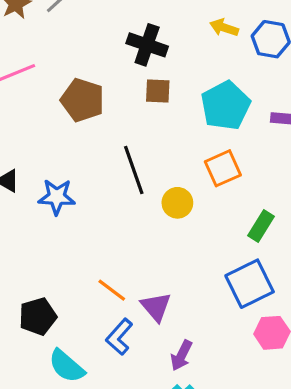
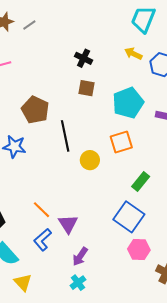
black cross: (147, 45) -> (84, 58), size x0.7
brown pentagon: (83, 100) -> (35, 110), moved
blue square: (250, 284) -> (129, 217), turned -36

